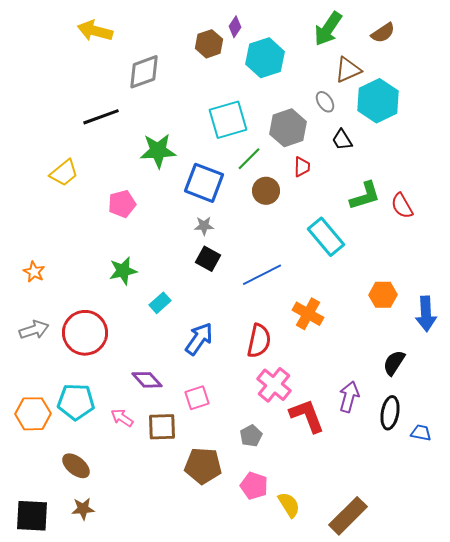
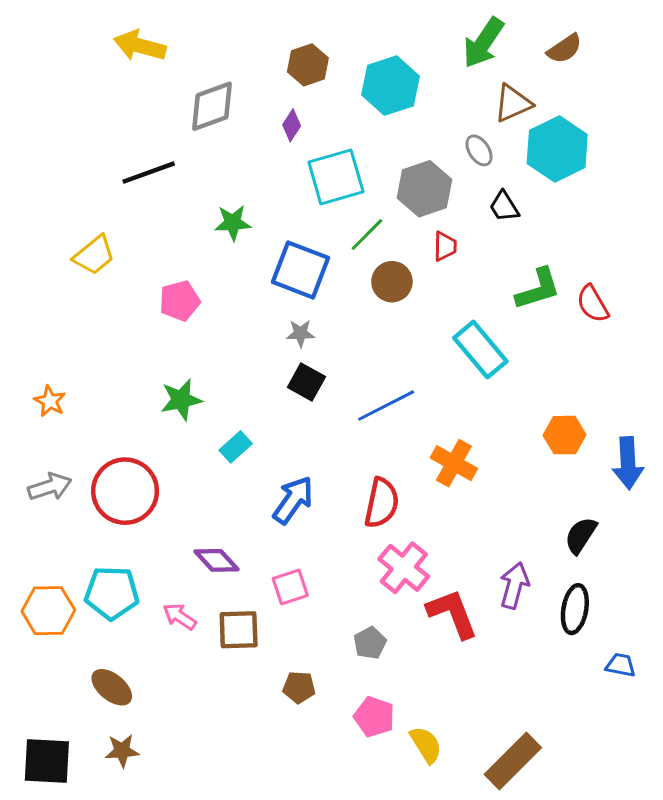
purple diamond: (235, 27) -> (292, 125), moved
green star: (158, 151) -> (233, 223), size x0.7
blue trapezoid: (421, 433) -> (621, 665), moved
brown pentagon: (203, 466) -> (299, 687), size x0.6

